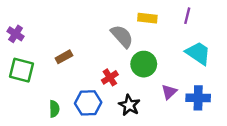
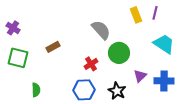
yellow rectangle: (147, 18) -> (136, 15), moved, turned 63
blue hexagon: (88, 103) -> (84, 90), moved
black star: (129, 105) -> (117, 91), moved
green semicircle: (54, 109) -> (36, 90), moved

